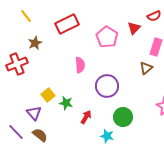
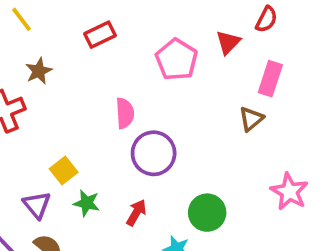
red semicircle: (154, 16) -> (266, 19), turned -40
red rectangle: (67, 24) -> (100, 35), size x0.7
purple circle: (107, 86) -> (154, 153), moved
green star: (66, 103) -> (87, 203), moved

